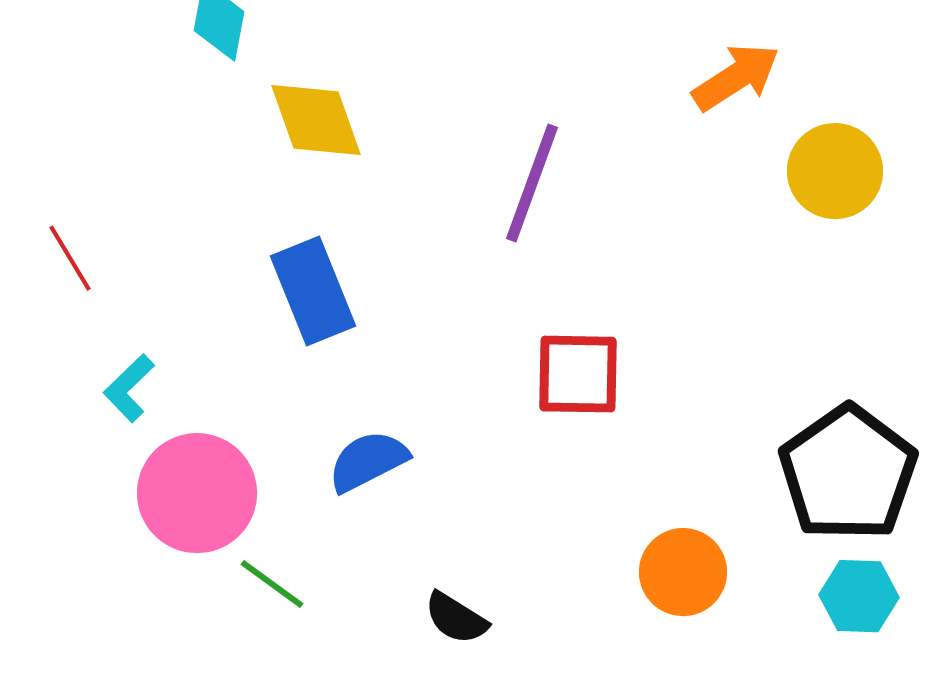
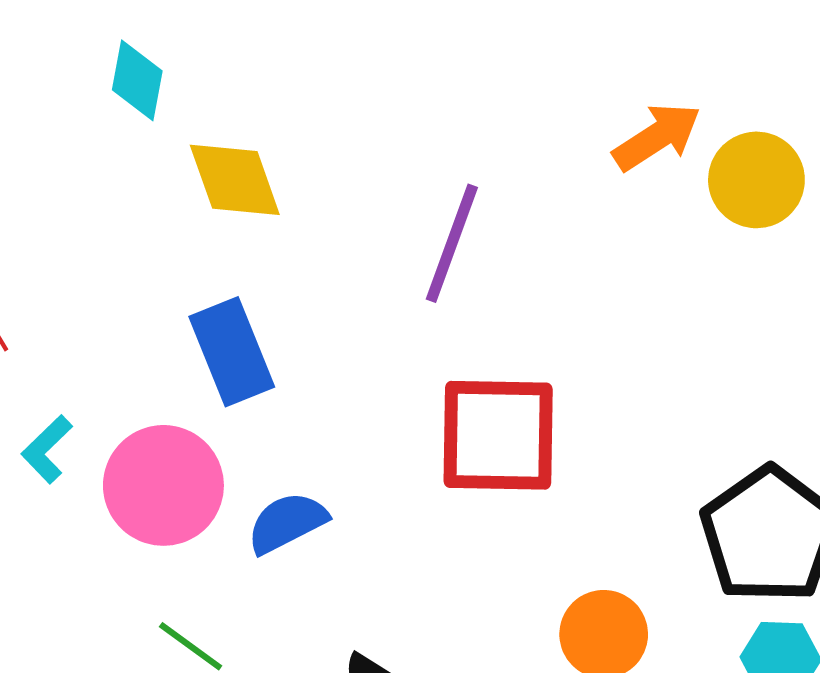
yellow circle: (835, 171) -> (756, 180), moved
red square: (578, 374) -> (498, 435), size x1.4
pink circle: (197, 493) -> (163, 485), moved

